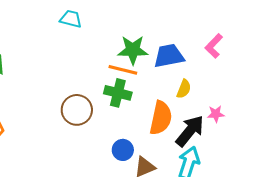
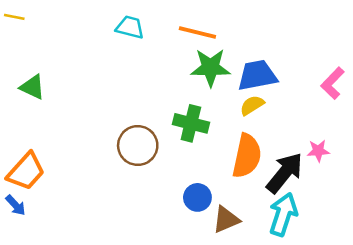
pink L-shape: (214, 46) -> (333, 83), moved
orange line: (123, 70) -> (197, 32), moved
yellow semicircle: (184, 89) -> (252, 105), moved, turned -144

